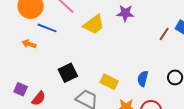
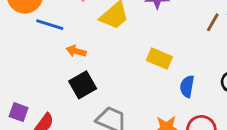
orange arrow: (29, 44) -> (76, 51), moved
yellow rectangle: (109, 82) -> (159, 58), moved

